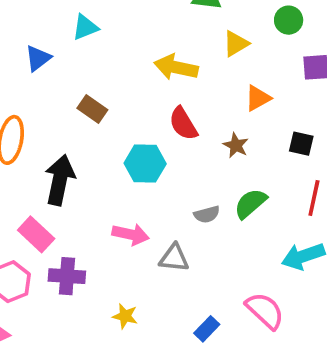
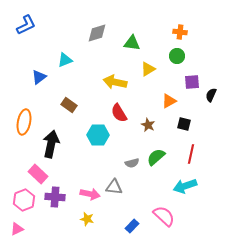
orange triangle: (258, 98) -> (169, 101), moved
pink arrow: (131, 234) -> (90, 194), moved

